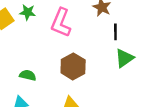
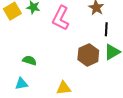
brown hexagon: (73, 66) -> (88, 55), moved

